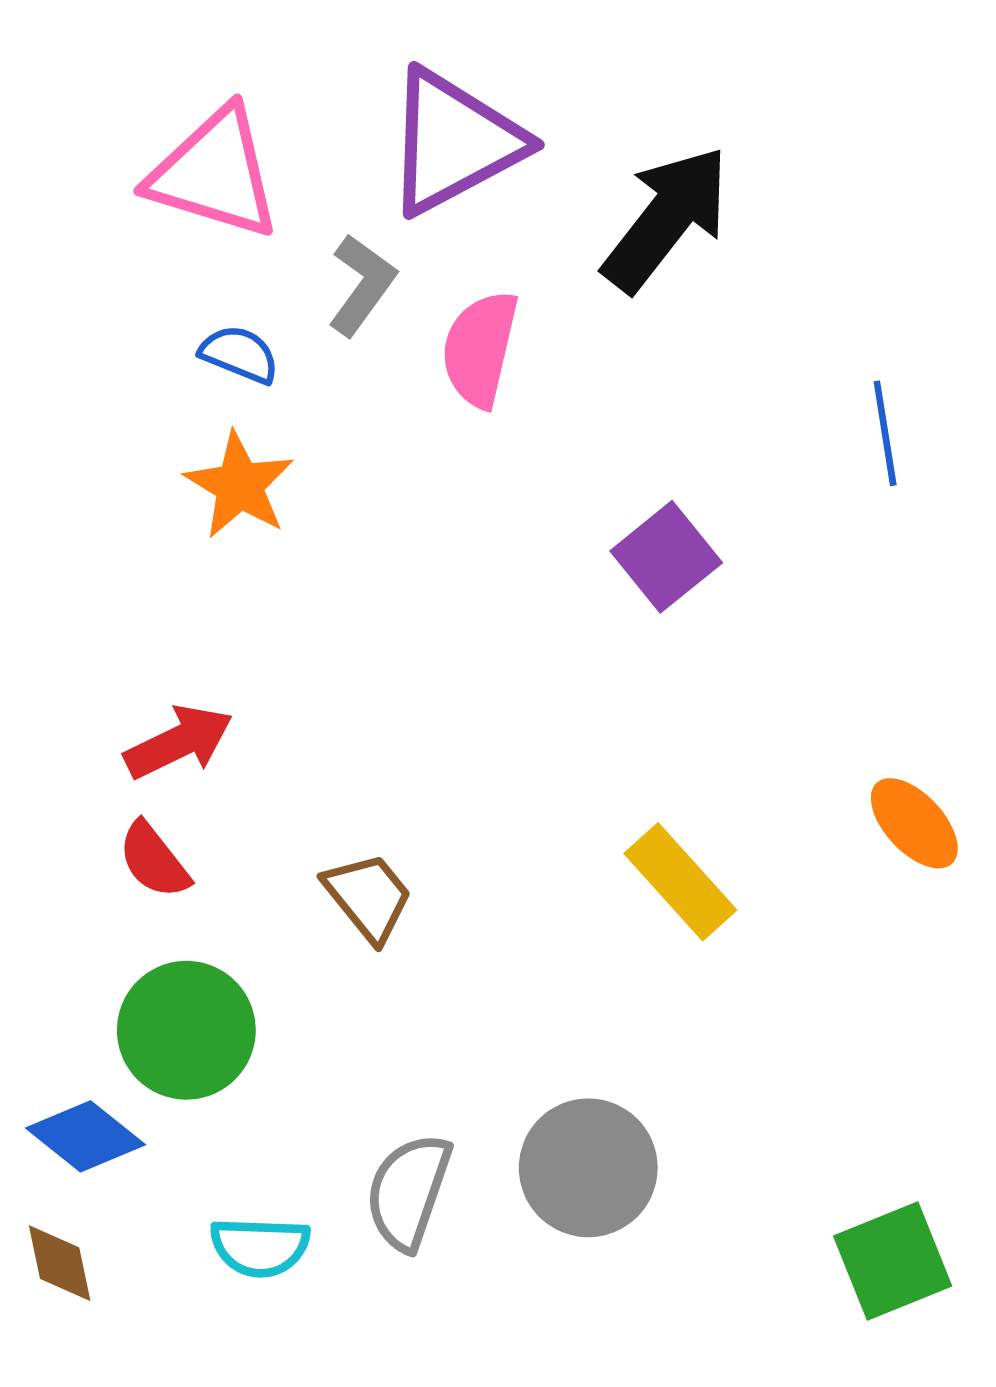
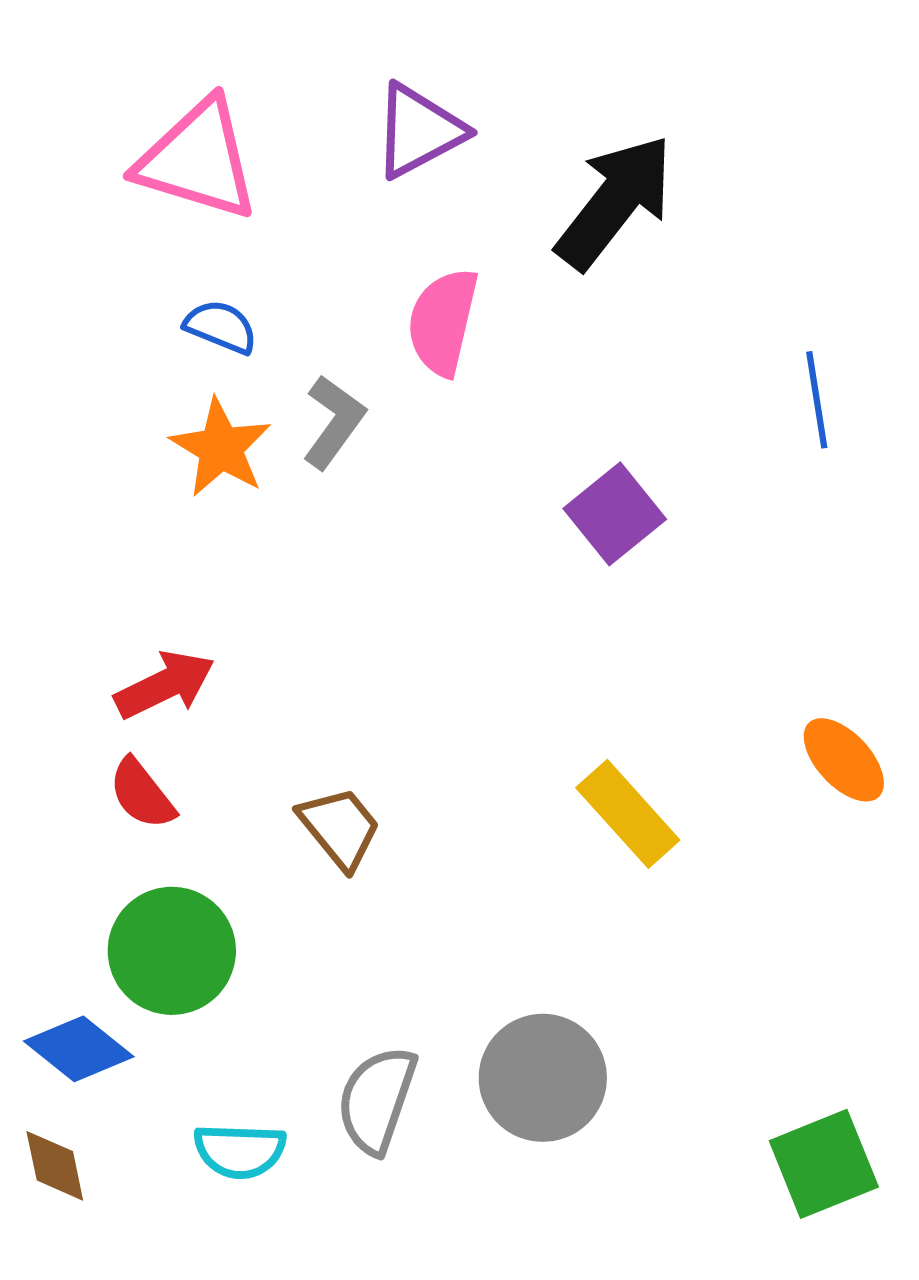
purple triangle: (454, 142) -> (419, 131), size x0.7
gray L-shape: (362, 285) -> (334, 422), moved

